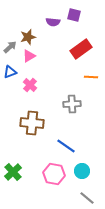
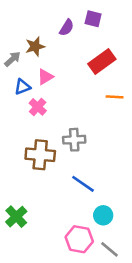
purple semicircle: (53, 22) -> (67, 28), turned -64
pink triangle: (29, 56) -> (45, 77), moved
blue triangle: (10, 72) -> (23, 87), moved
gray cross: (72, 104) -> (74, 140), moved
pink hexagon: (54, 174) -> (79, 239), moved

